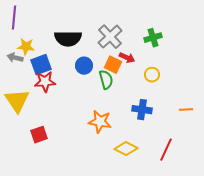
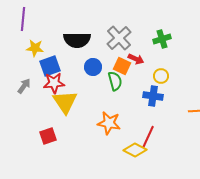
gray arrow: (15, 58) -> (24, 86), moved, turned 112
yellow triangle: (17, 101) -> (65, 102), moved
blue cross: (142, 110) -> (153, 96), moved
red line: (166, 150) -> (148, 137), moved

